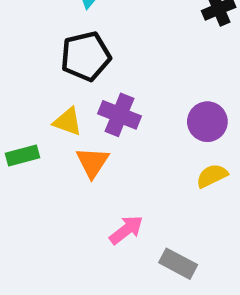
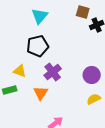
purple cross: (119, 115) -> (53, 72), turned 30
yellow triangle: (68, 122) -> (20, 71), moved

